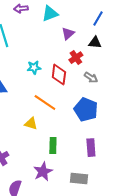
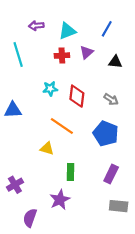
blue line: (98, 19) -> (107, 29), moved
red cross: (76, 58) -> (62, 56), moved, turned 32
purple rectangle: (91, 148) -> (111, 174), turned 30
gray rectangle: (79, 179) -> (119, 206), moved

